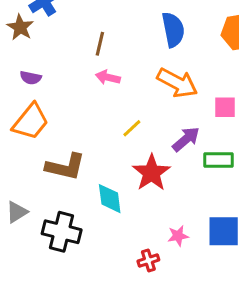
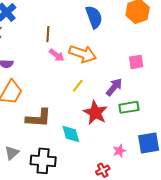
pink arrow: (108, 77) -> (57, 55), turned -147
orange arrow: (177, 83) -> (83, 54), moved
green rectangle: (219, 160) -> (129, 107), moved

